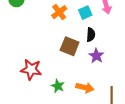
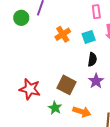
brown square: (70, 46) -> (66, 85), moved

